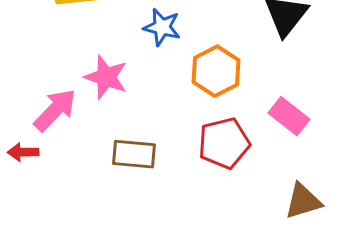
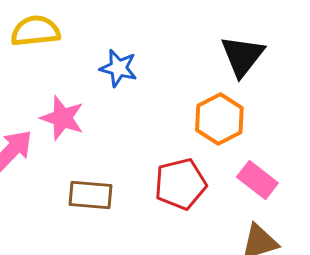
orange hexagon: (216, 71) -> (219, 119), moved
pink rectangle: (289, 116) -> (257, 180), moved

